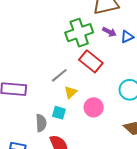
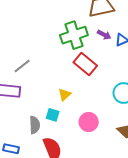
gray line: (59, 75) -> (22, 66), moved
pink circle: (94, 107) -> (89, 122), moved

